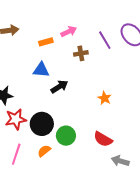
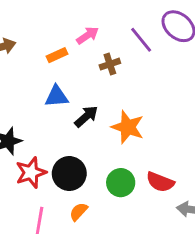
orange star: (104, 98) -> (128, 127), moved, size x1.6
green circle: (66, 136) -> (121, 183), moved

